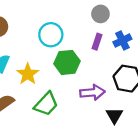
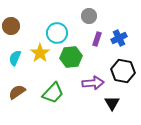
gray circle: (100, 14) -> (89, 16), moved
yellow star: (28, 74) -> (40, 53), moved

